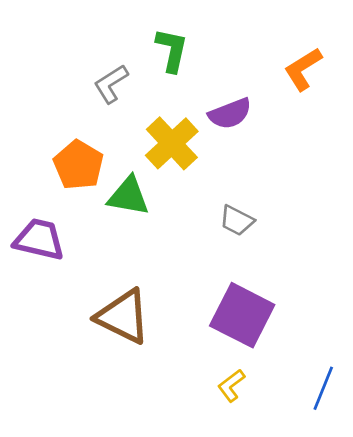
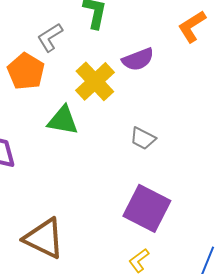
orange pentagon: (78, 165) -> (26, 71), moved
brown triangle: (123, 317) -> (44, 238), moved

